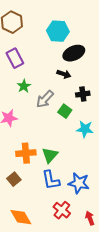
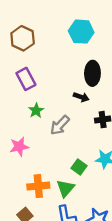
cyan hexagon: (58, 31) -> (81, 32), moved
black ellipse: (74, 53) -> (92, 73), turned -65
green square: (65, 111) -> (79, 167), moved

